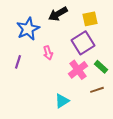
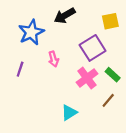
yellow square: (90, 19) -> (110, 21), moved
brown line: (97, 90) -> (108, 100), turned -32

